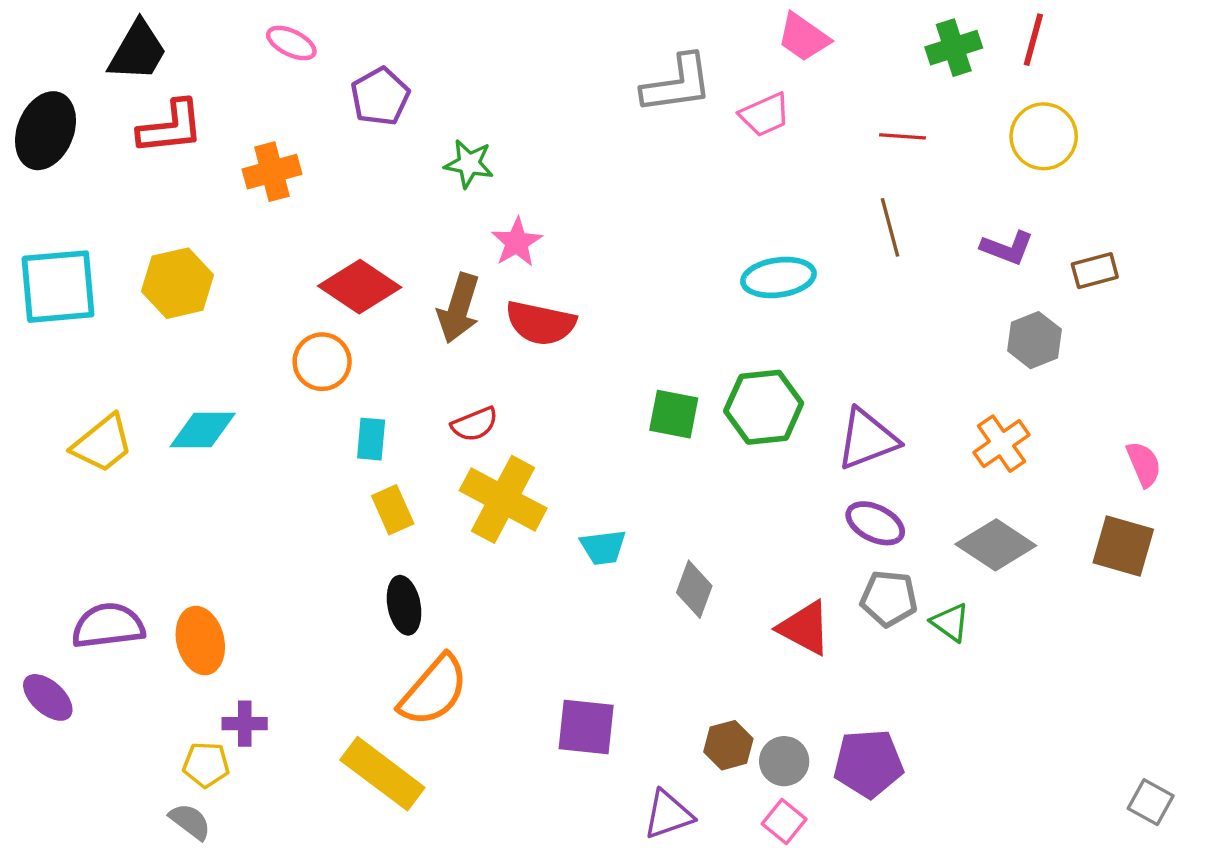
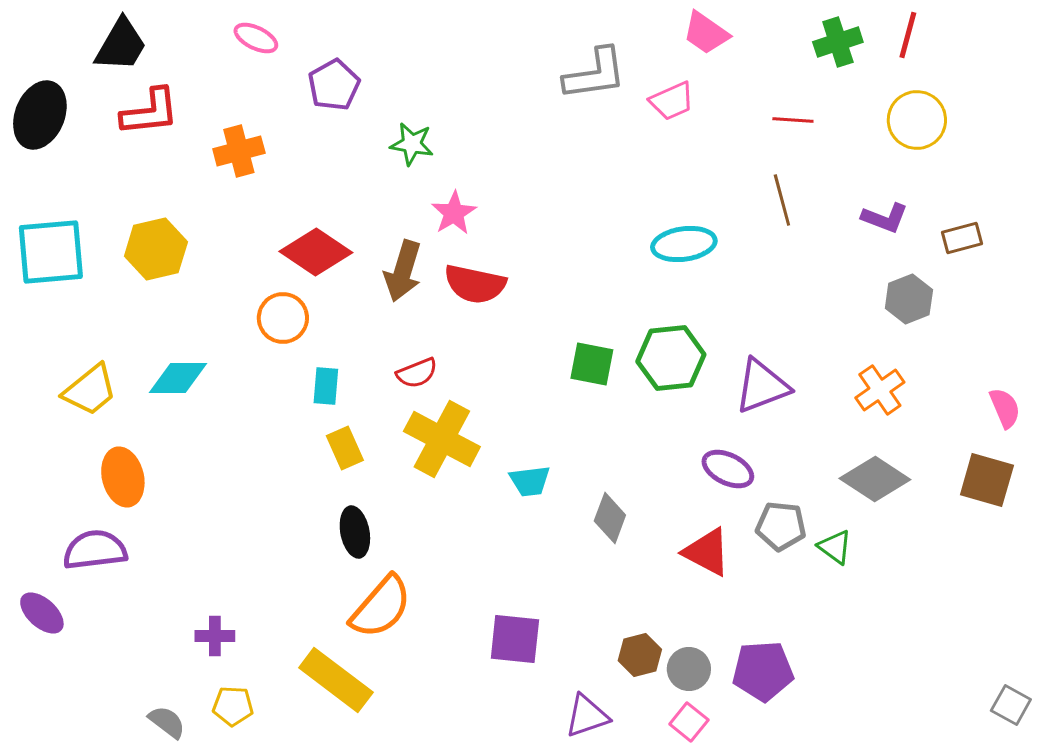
purple ellipse: (875, 523) -> (728, 469), moved
orange ellipse: (200, 641) -> (123, 477), moved
yellow pentagon: (206, 765) -> (233, 706), moved

